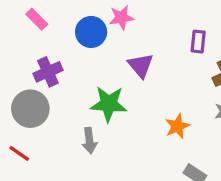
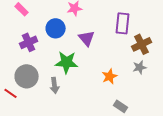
blue circle: (91, 32) -> (56, 28), moved
purple rectangle: (198, 42) -> (123, 23), size x1.5
gray circle: (30, 109) -> (27, 76), moved

